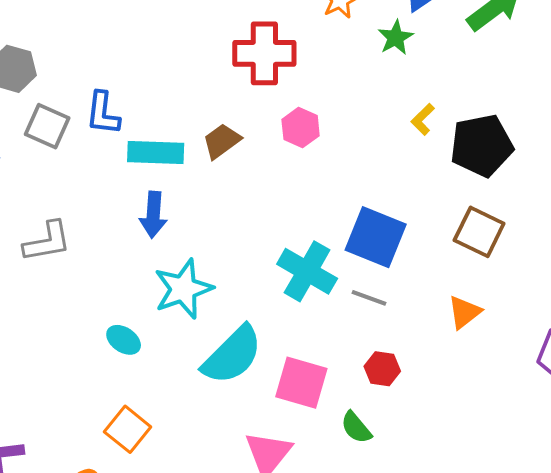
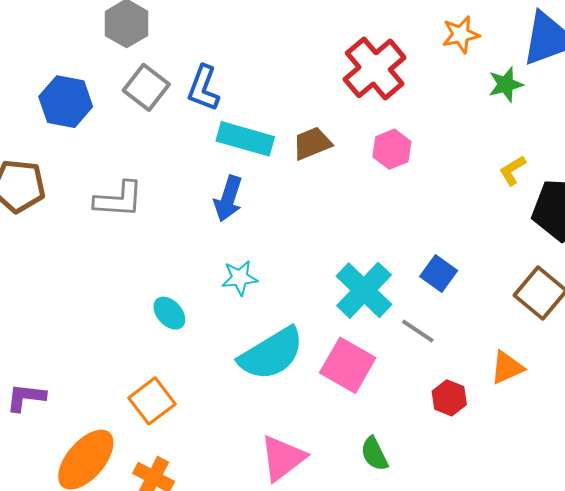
red cross: (264, 53) -> (375, 68), turned 36
blue square: (376, 237) -> (439, 273), size x0.6
cyan star: (183, 289) -> (240, 278), size x0.6
red hexagon: (382, 369) -> (449, 398), moved
pink square: (301, 383) -> (348, 365), moved

